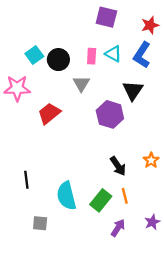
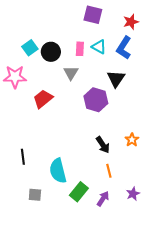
green rectangle: (101, 200) -> (79, 192), moved

